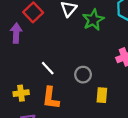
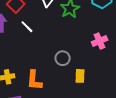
white line: (48, 68) -> (27, 27), moved

